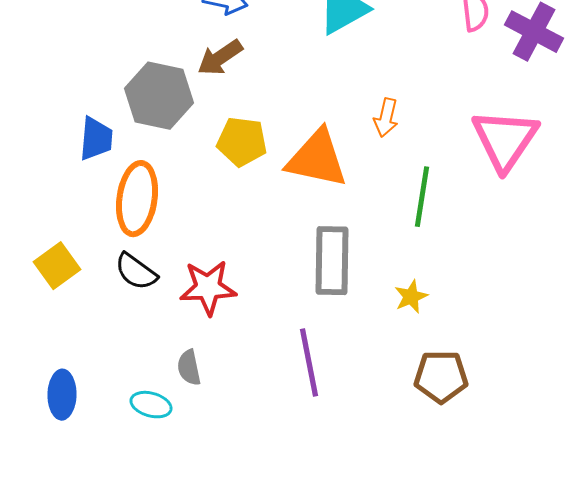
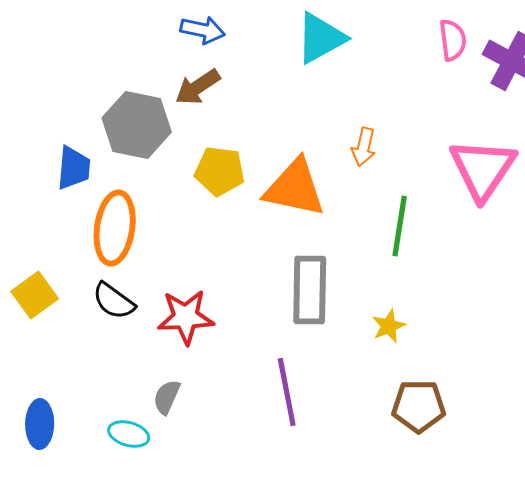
gray semicircle: (189, 368) -> (167, 397), turned 36

